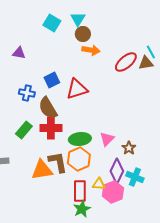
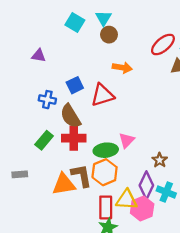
orange arrow: (91, 50) -> (122, 68), moved
red ellipse: (126, 62) -> (163, 44), moved
pink triangle: (107, 139) -> (127, 140), moved
yellow triangle: (99, 184) -> (127, 200), size x1.5

